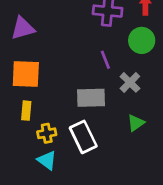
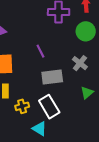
purple line: (105, 60) -> (40, 51), moved
cyan triangle: (47, 160) -> (39, 129), moved

